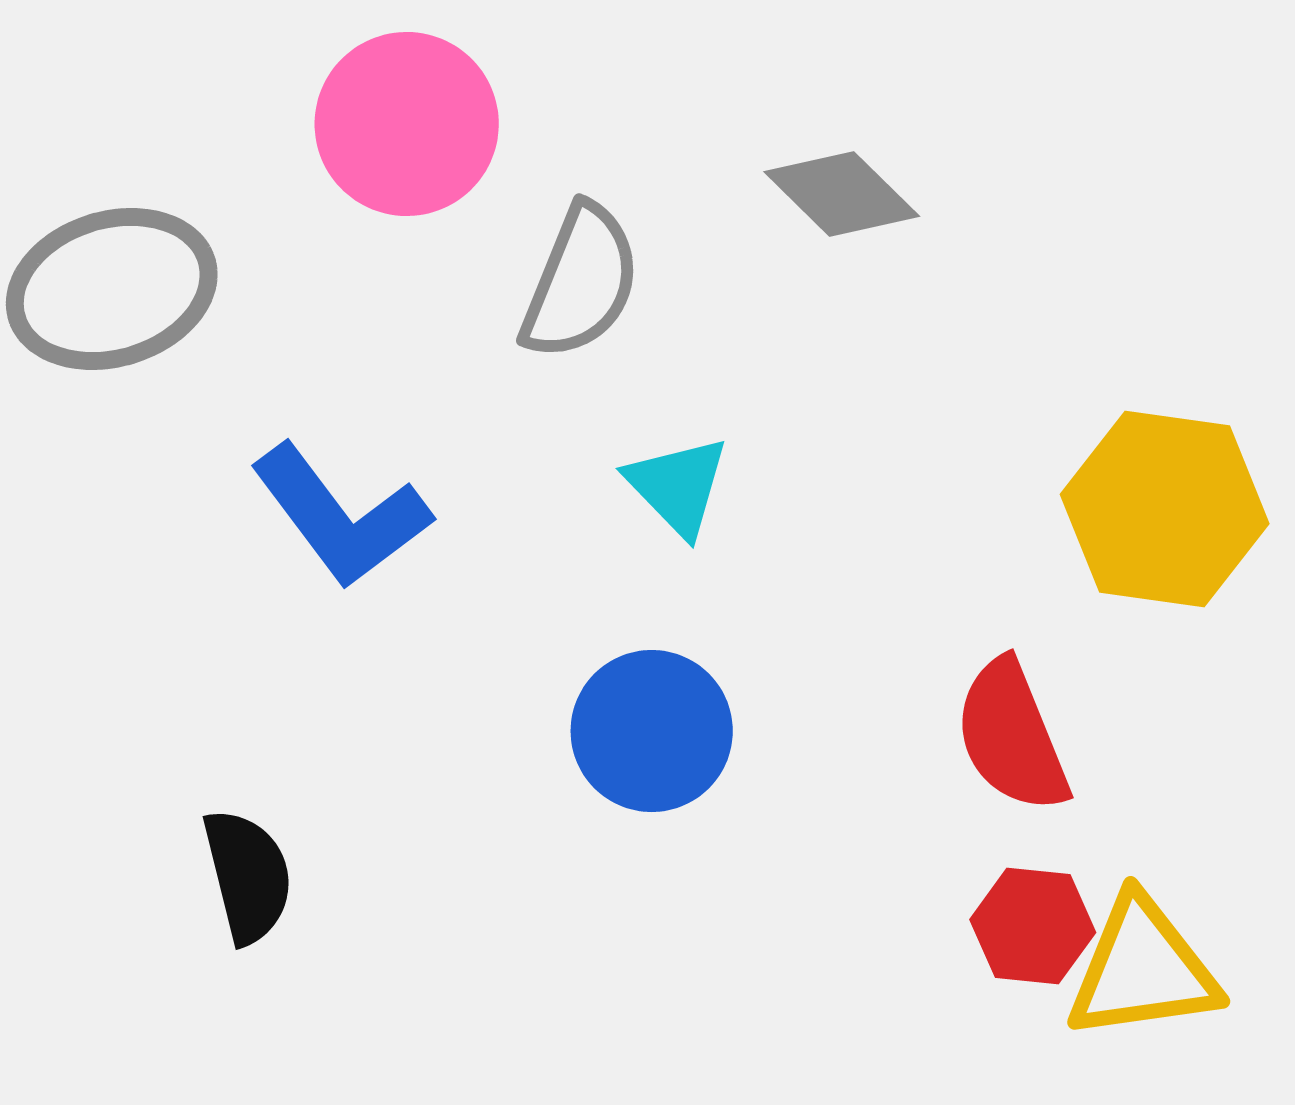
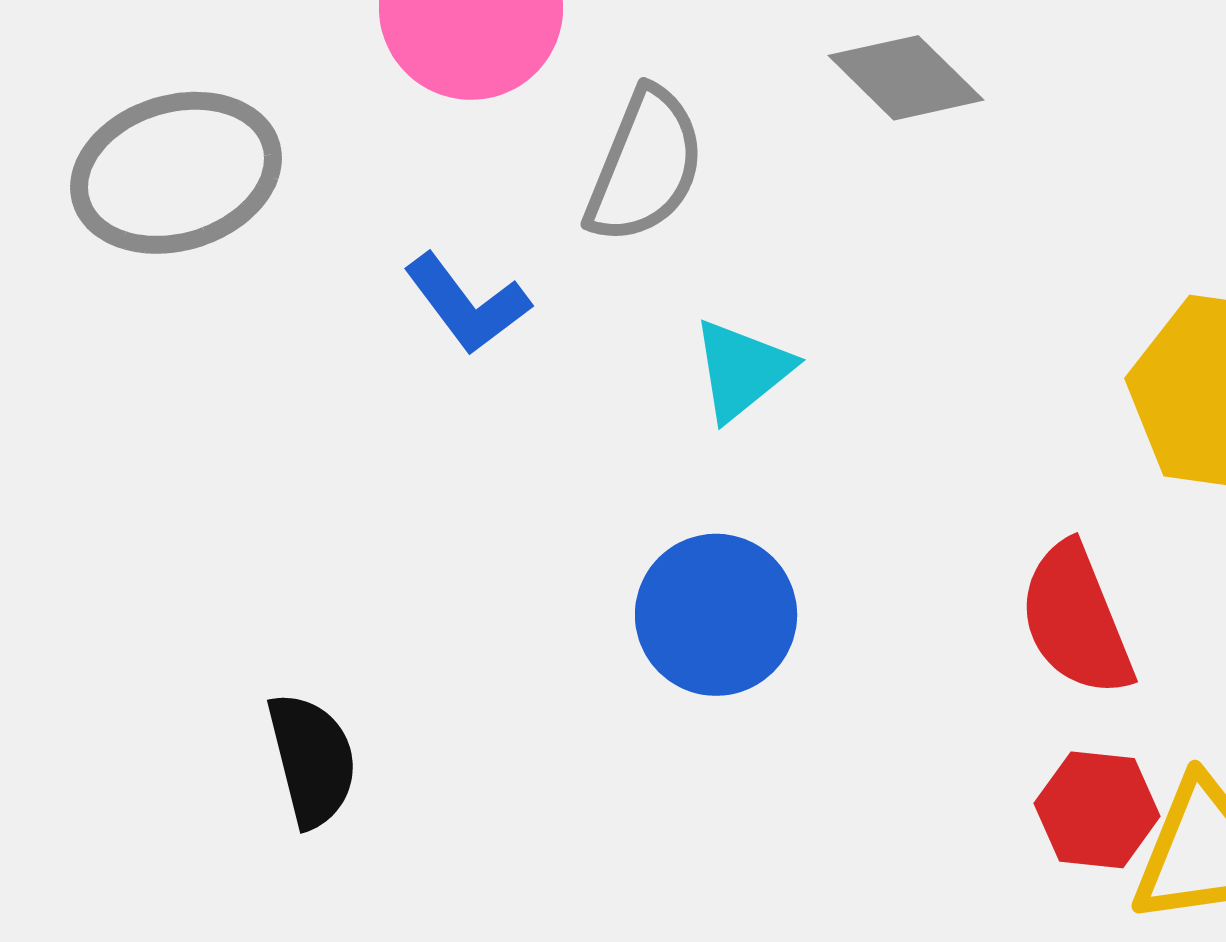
cyan triangle: (678, 486) -> (742, 370), turned 35
blue L-shape: (341, 516) -> (467, 304), moved, size x0.7

